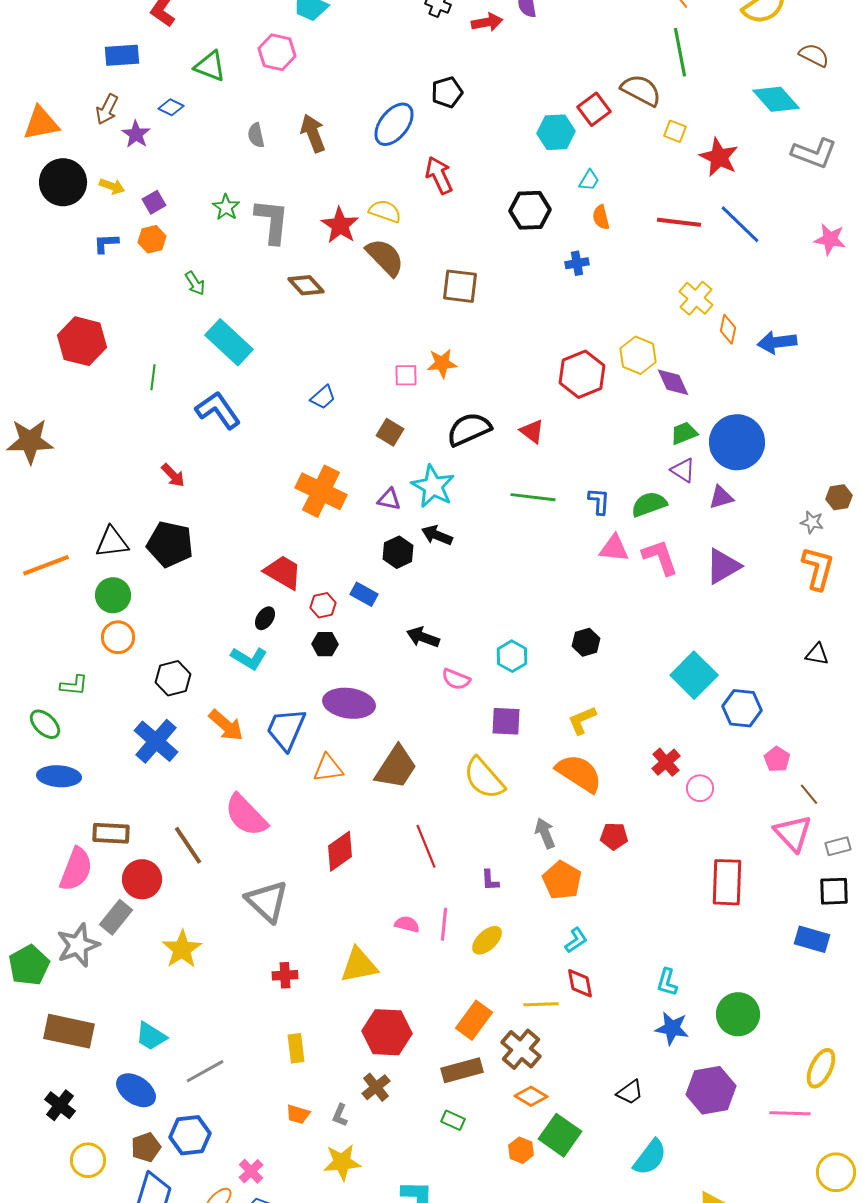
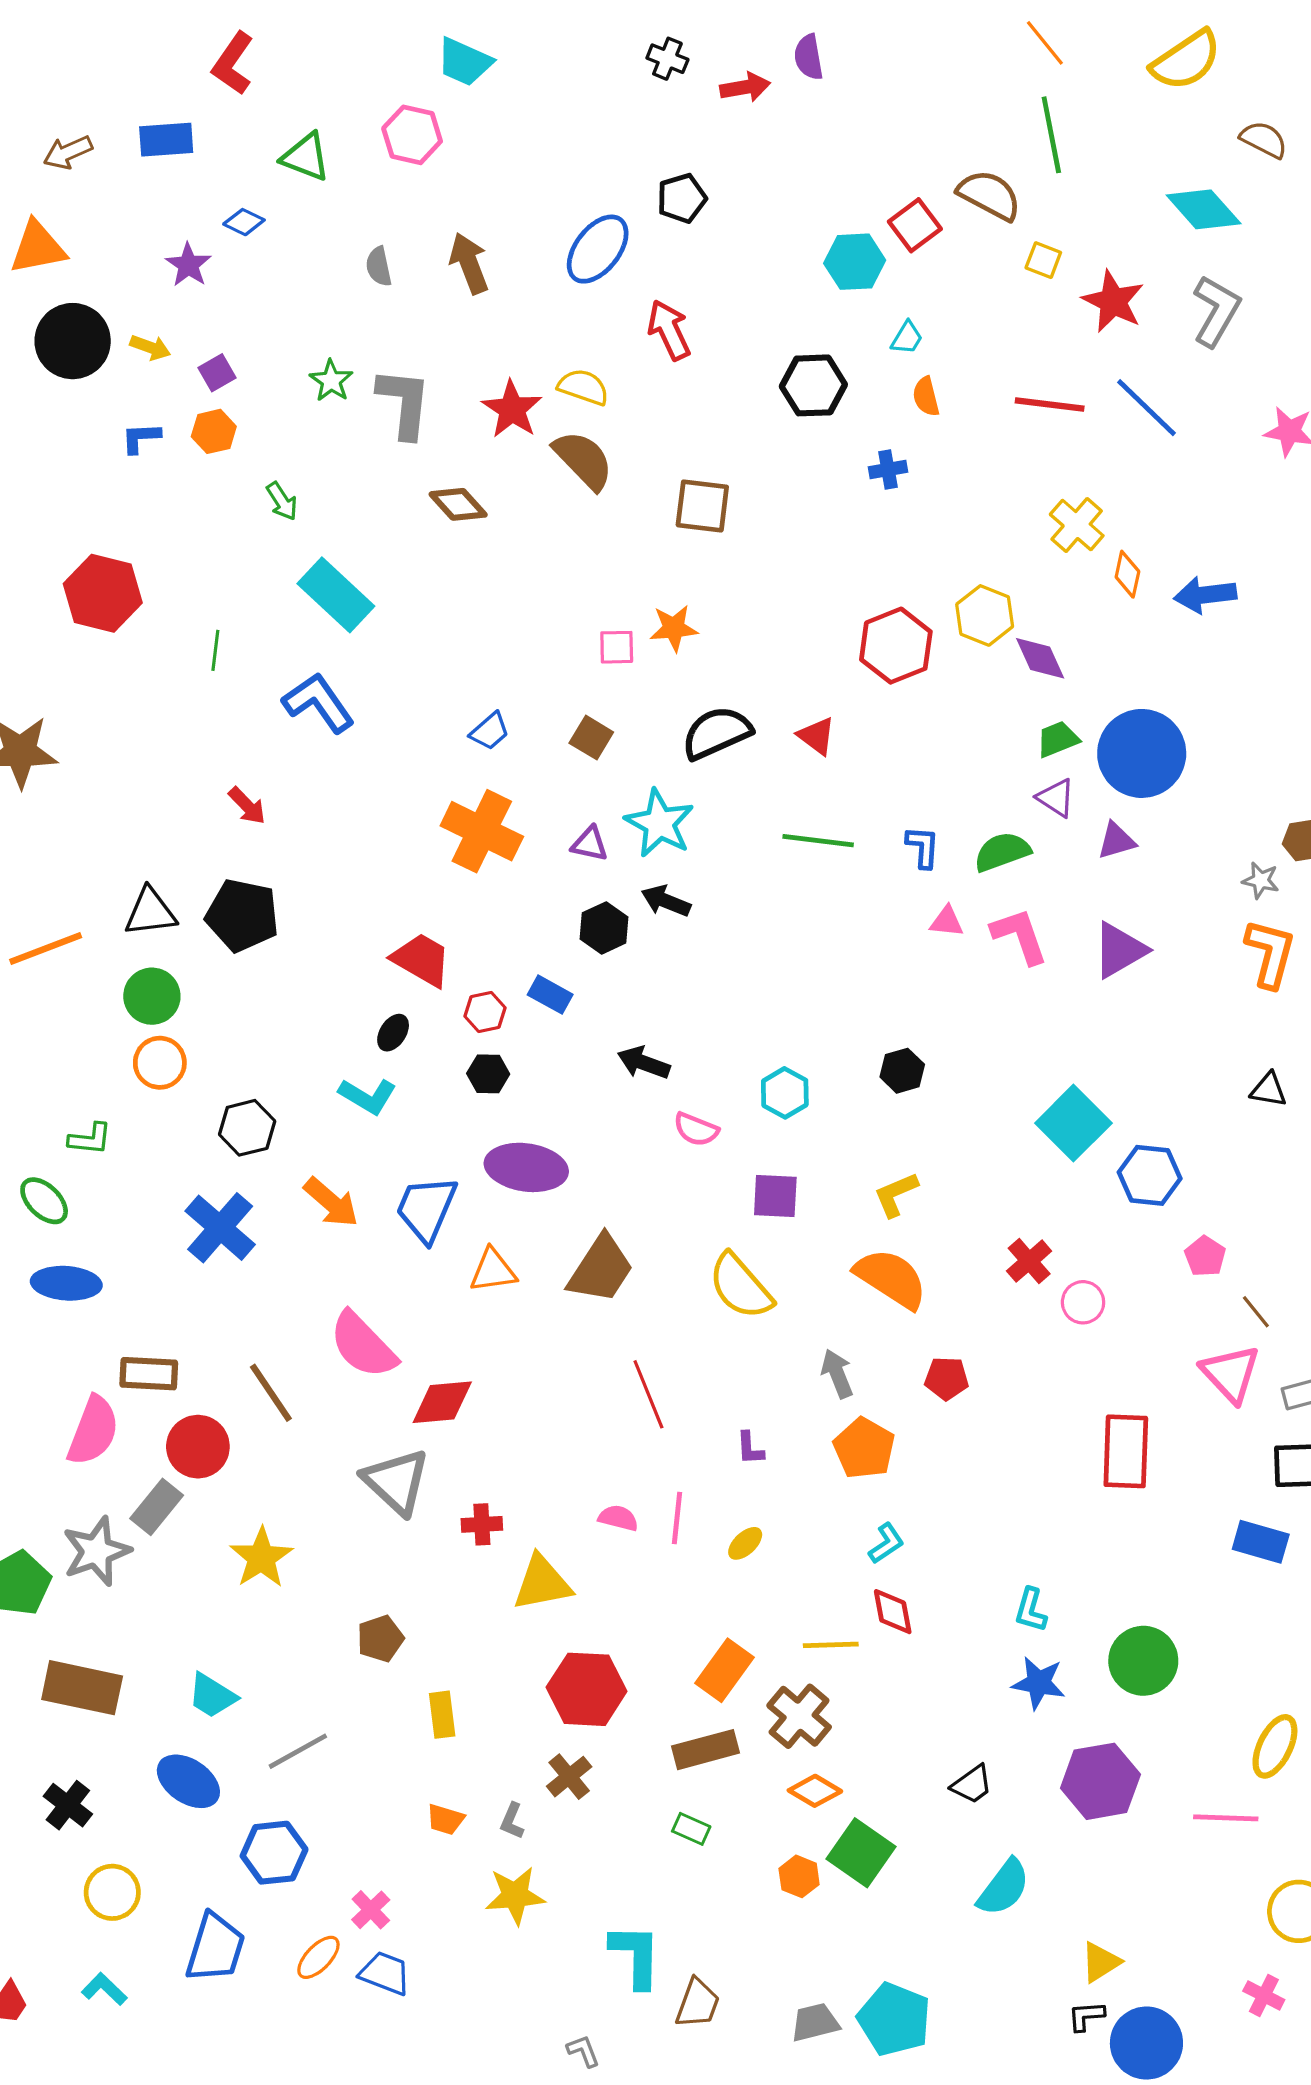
brown arrow: (107, 109) -> (68, 152), moved, turned 40
gray L-shape: (814, 153) -> (1216, 311), moved, turned -81
blue trapezoid: (323, 397) -> (490, 731), moved
pink triangle: (614, 548) -> (947, 922), size x0.7
red diamond: (340, 851) -> (442, 1402), moved, turned 30
yellow ellipse: (487, 940) -> (745, 1543), size x0.7
red cross: (285, 975) -> (482, 1524), moved
brown pentagon: (146, 1147) -> (380, 1639), moved

